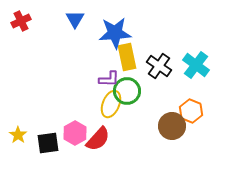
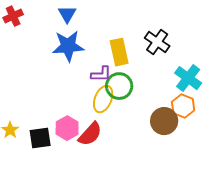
blue star: (115, 33) -> (68, 46), moved
cyan cross: (196, 65) -> (188, 78), moved
black cross: (159, 66) -> (157, 42), moved

